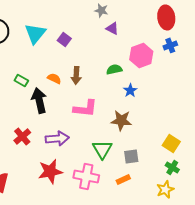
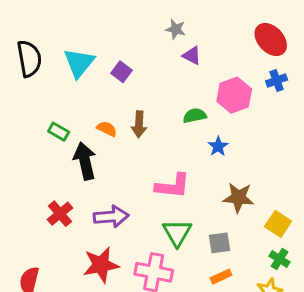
red ellipse: (166, 17) -> (271, 40), turned -35
pink L-shape: (85, 108) -> (173, 186), moved
brown star: (121, 120) -> (239, 198), moved
orange rectangle: (123, 179) -> (221, 277), moved

